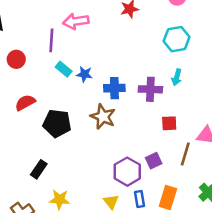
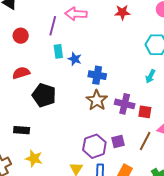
cyan rectangle: (64, 69) -> (58, 51), turned 32
purple cross: (150, 89) -> (125, 104), moved
brown star: (103, 117) -> (97, 100), moved
red square: (169, 123) -> (145, 112), moved
black rectangle: (39, 169) -> (22, 130), turned 49

